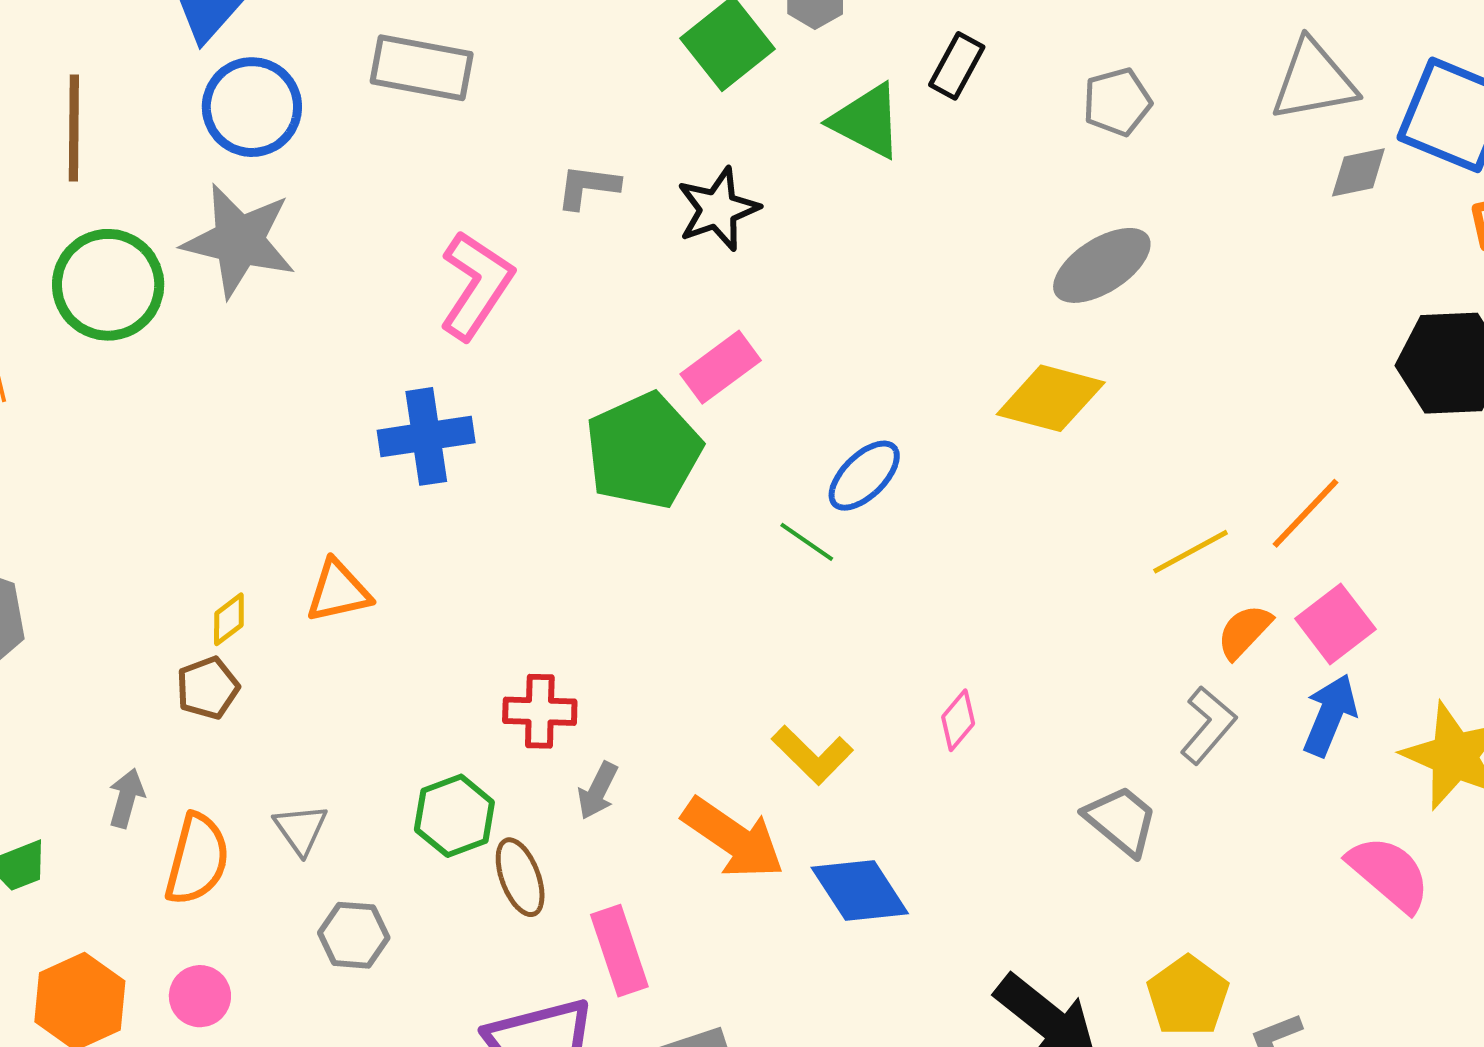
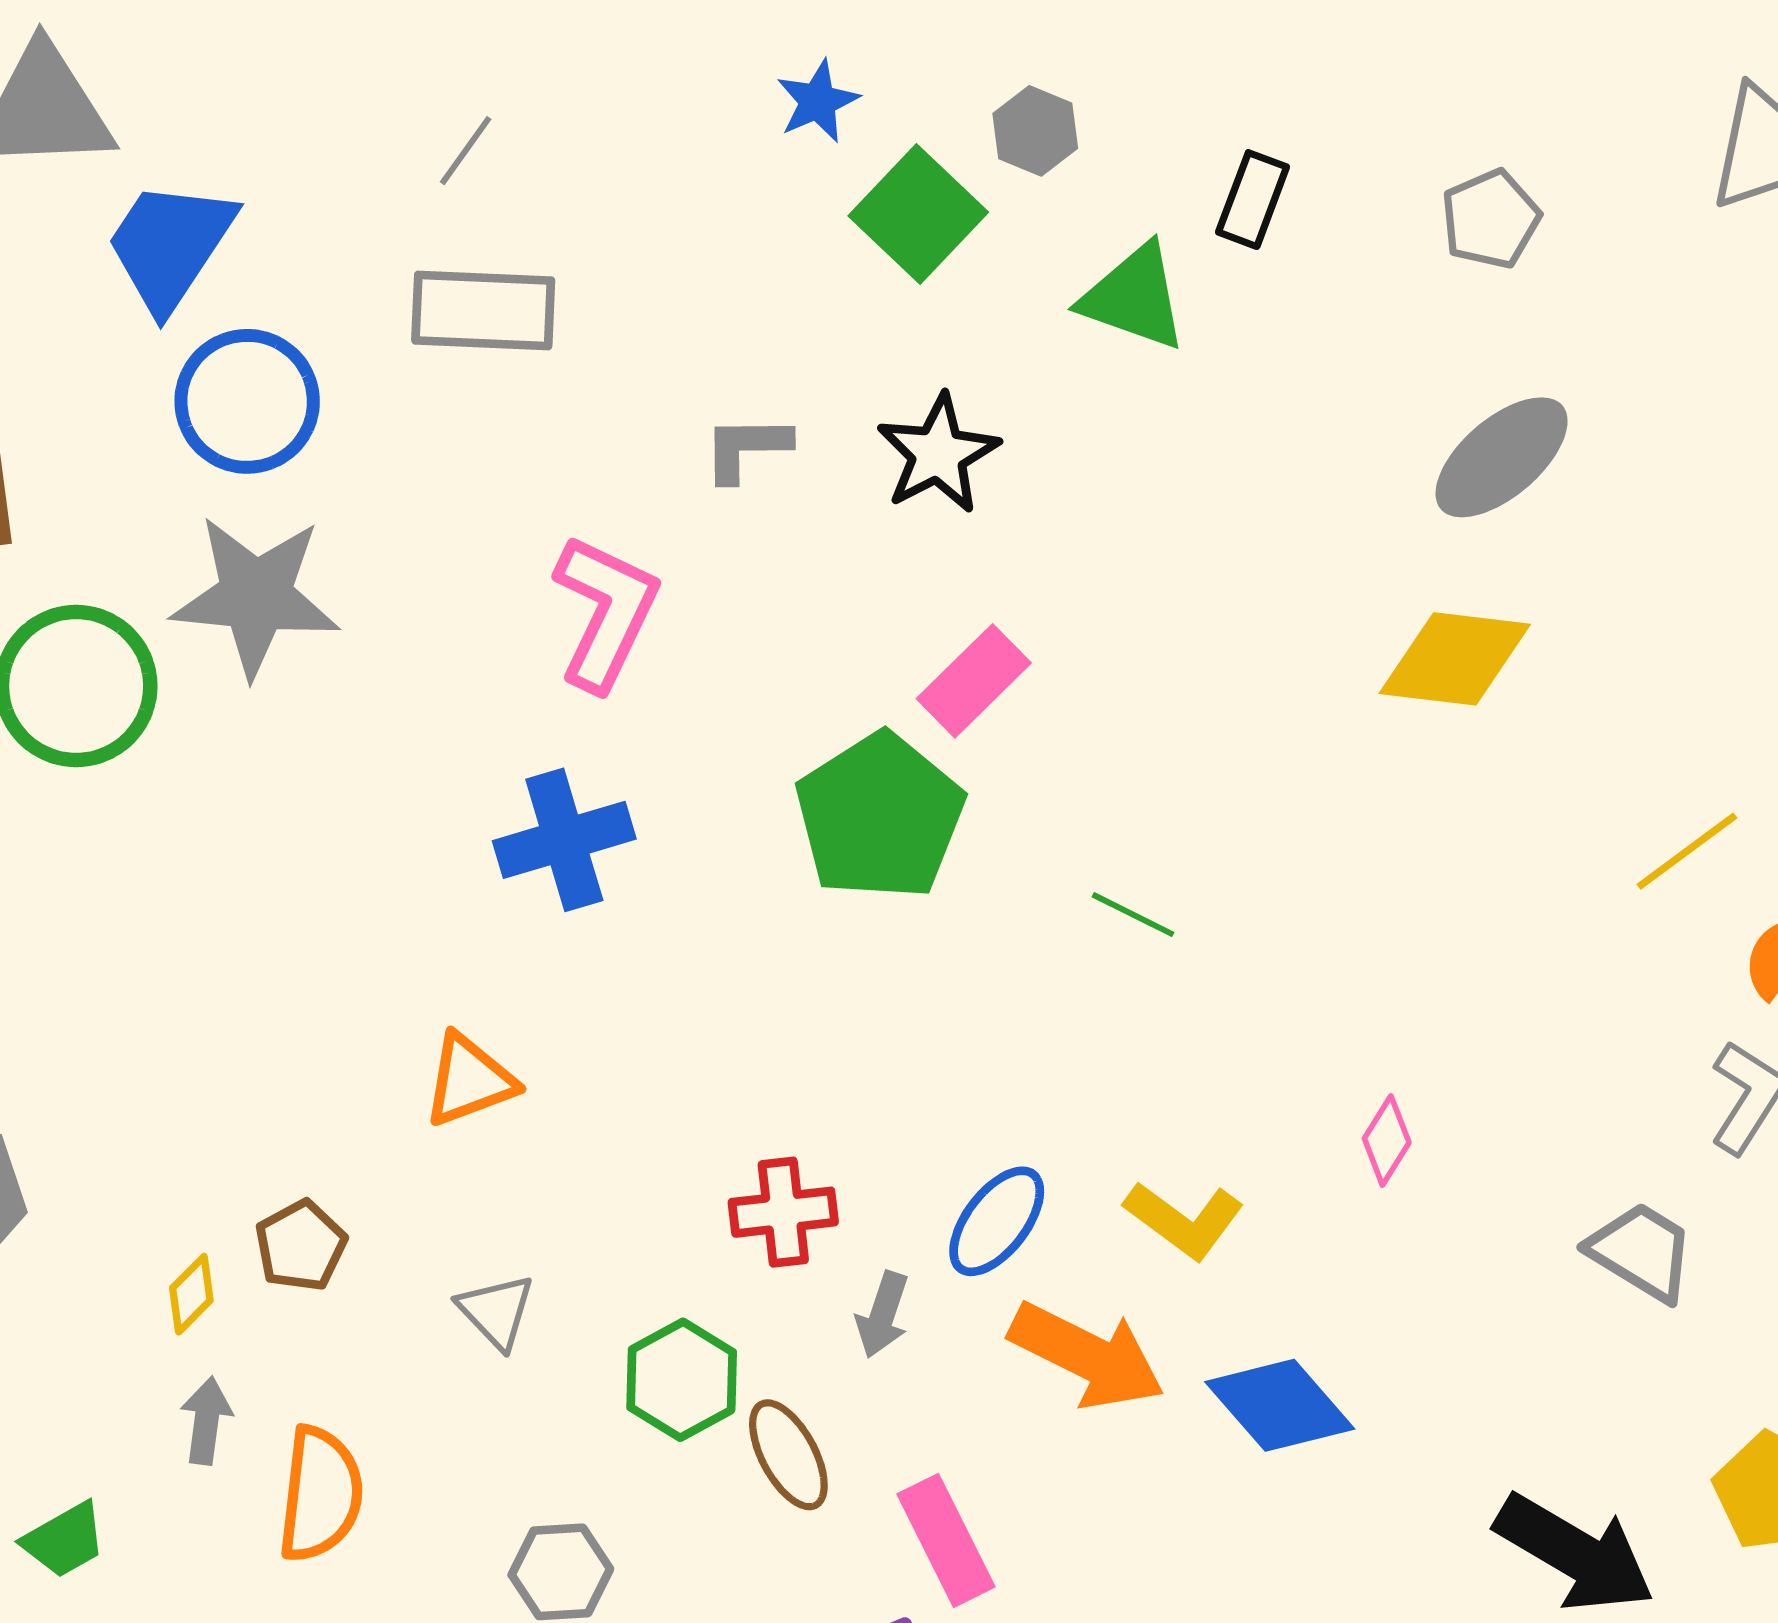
blue ellipse: (864, 476) -> (997, 1221), moved
yellow diamond: (229, 619) -> (191, 1294), moved
gray triangle: (301, 829) -> (496, 1311), moved

